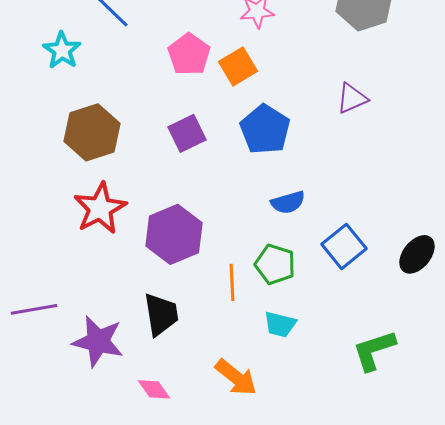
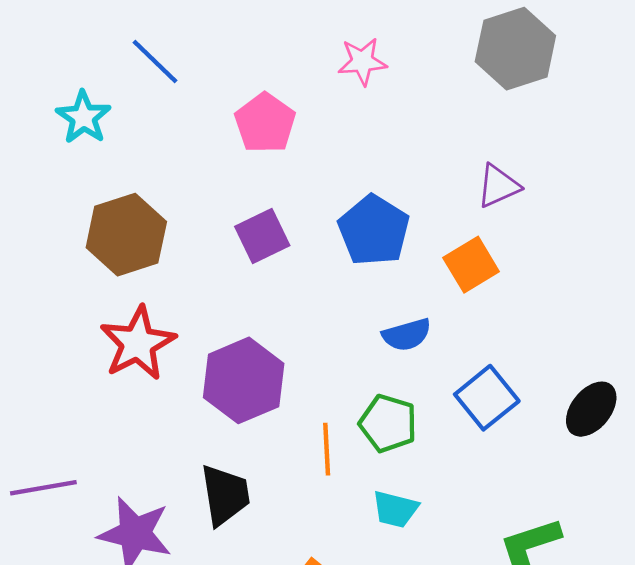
orange square: (238, 66) -> (471, 265), moved

